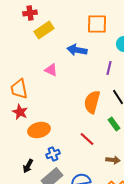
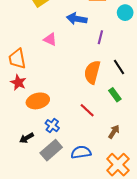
purple line: (109, 68) -> (100, 37), moved
blue cross: (53, 154) -> (52, 126), turned -32
brown arrow: (113, 160) -> (114, 132), turned -64
black arrow: (28, 166) -> (27, 138), turned 32

